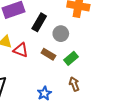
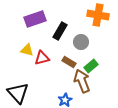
red triangle: (21, 50) -> (42, 58), turned -35
brown arrow: (74, 84) -> (82, 81), moved, size x1.6

